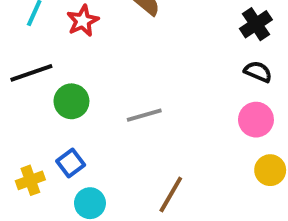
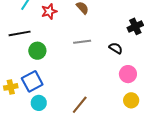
black semicircle: (258, 72) -> (116, 48), moved
gray line: (144, 115) -> (82, 42), moved
blue square: (71, 163) -> (32, 81), size x1.5

